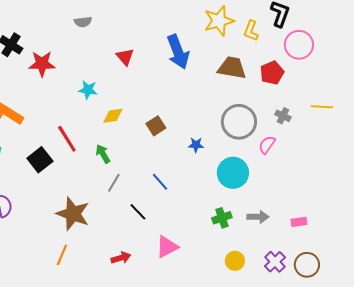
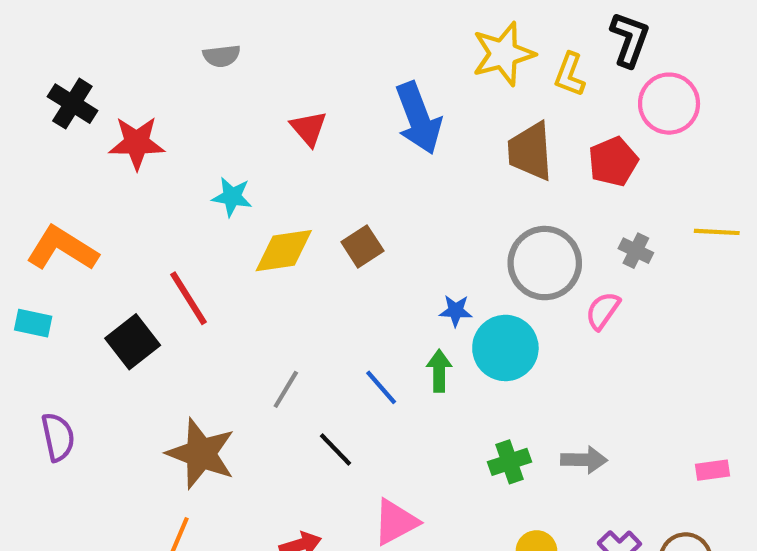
brown trapezoid: (232, 68) -> (530, 151), turned -104
yellow diamond: (113, 116) -> (284, 251), size x1.4
brown square: (156, 126) -> (362, 246), moved
green arrow: (103, 154) -> (439, 371), moved, turned 30
cyan circle: (233, 173) -> (505, 348), moved
pink rectangle: (299, 222) -> (713, 470), moved

